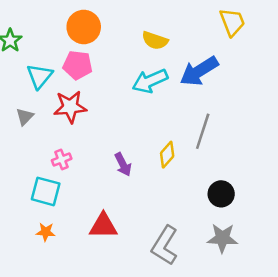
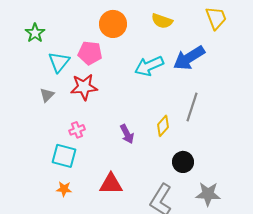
orange circle: (84, 27) -> (113, 24), moved
yellow semicircle: (155, 40) -> (162, 21), moved
black circle: (221, 194) -> (183, 162), moved

